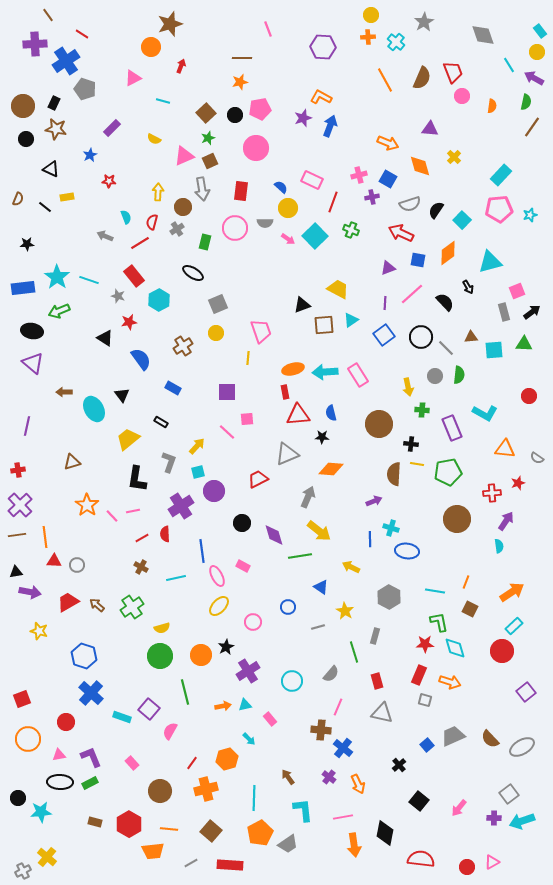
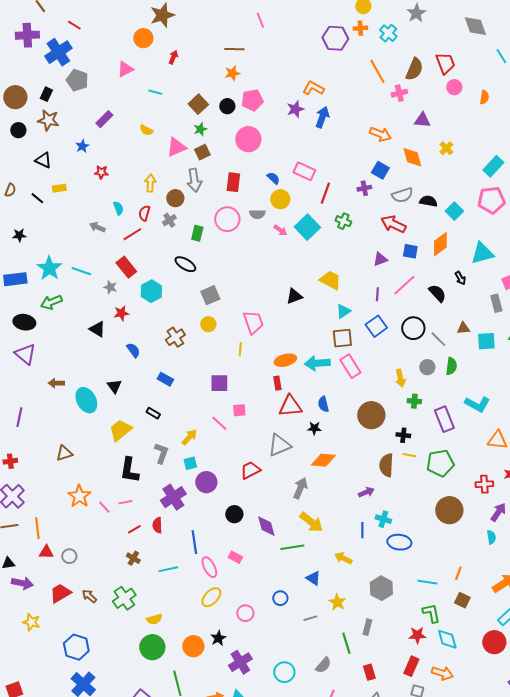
purple hexagon: (323, 47) -> (335, 38), moved
pink cross: (359, 175) -> (399, 93), moved
black semicircle: (436, 210) -> (428, 201), turned 66
brown square: (324, 325) -> (342, 338), moved
blue semicircle: (141, 359) -> (133, 350), size x0.7

